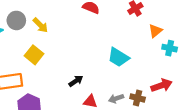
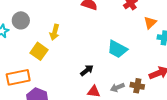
yellow arrow: (40, 25) -> (55, 32), moved, turned 63
black arrow: (76, 81) -> (87, 70), moved

